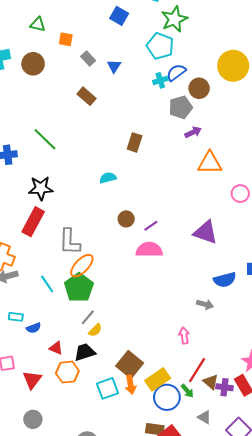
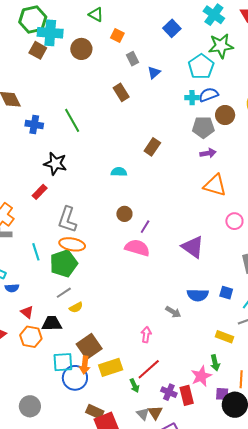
red rectangle: (33, 222) -> (40, 192), size x0.6
purple line: (151, 226) -> (145, 227), turned -40
orange ellipse: (82, 266) -> (72, 244), turned 40
yellow semicircle: (95, 330) -> (76, 307), moved
brown triangle: (211, 382) -> (155, 412), moved
blue circle: (167, 397) -> (75, 378), moved

